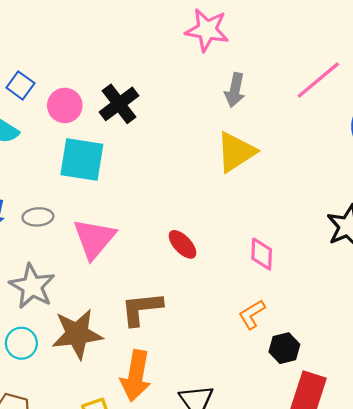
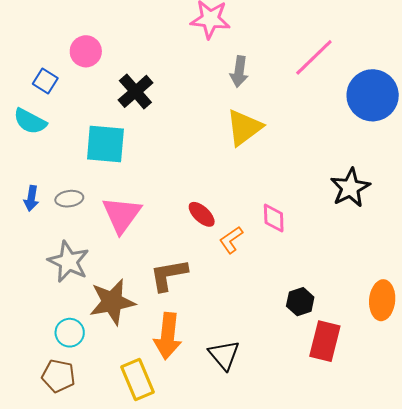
pink circle: (65, 105) -> (86, 51), moved
orange L-shape: (252, 314) -> (231, 240), moved
cyan circle: (21, 343) -> (70, 333), moved

